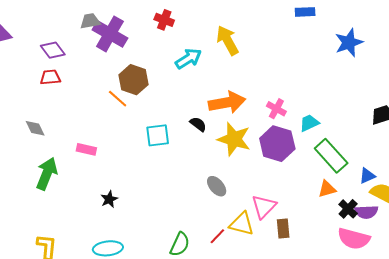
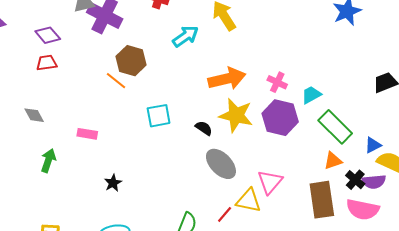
black semicircle: (198, 124) -> (204, 128), moved
green arrow: (47, 174) -> (48, 161), size x0.7
gray ellipse: (217, 186) -> (221, 164), size x1.5
brown rectangle: (283, 229) -> (322, 200), moved, size x1.8

